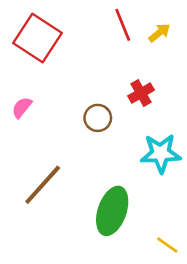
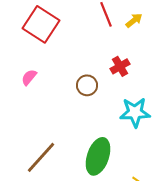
brown line: (43, 185) -> (41, 157), moved

